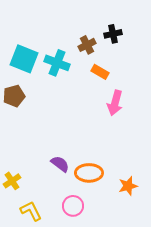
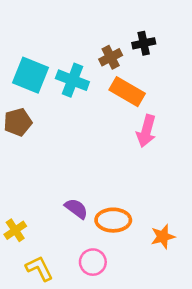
orange rectangle: (100, 72) -> (127, 92), size x1.5

